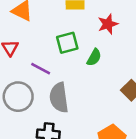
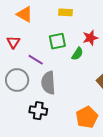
red star: (108, 24) -> (90, 38), moved

